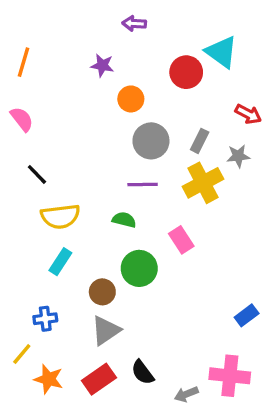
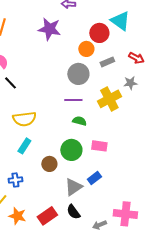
purple star: (102, 65) -> (49, 29), size x1.6
orange circle: (131, 99) -> (86, 49), moved
gray rectangle: (200, 141) -> (107, 62), moved, turned 40
black line: (37, 174) -> (10, 83), moved
green semicircle: (124, 220) -> (79, 121), moved
pink rectangle: (181, 240) -> (99, 146), moved, turned -49
blue rectangle: (247, 315) -> (94, 178), moved
gray triangle: (106, 330) -> (73, 187), moved

